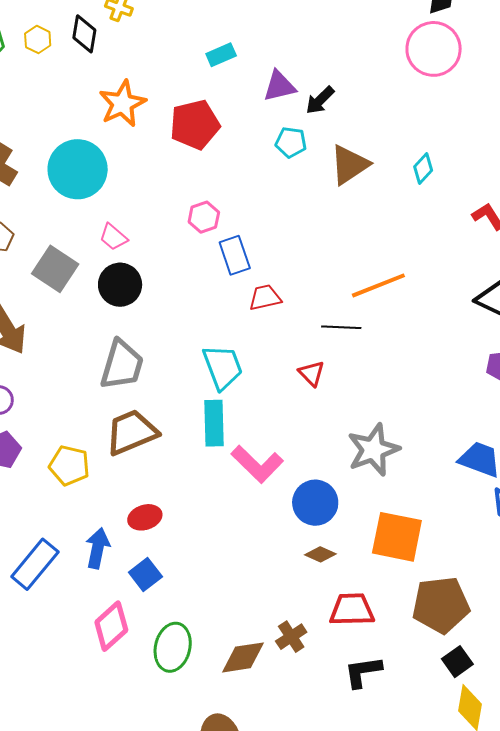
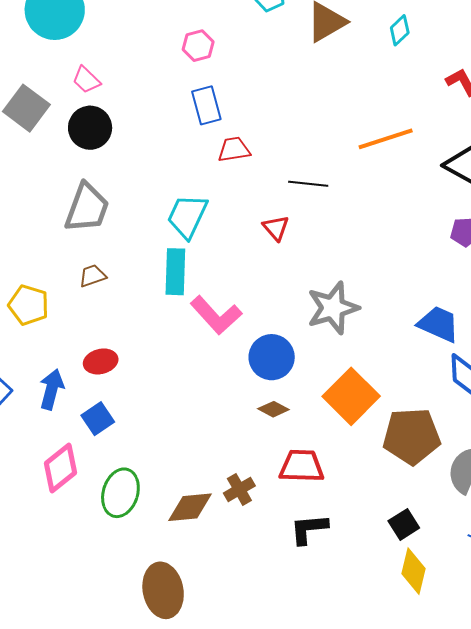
pink hexagon: (204, 217) -> (198, 46), moved
orange line: (378, 285) -> (386, 139), moved
cyan trapezoid: (223, 367) -> (187, 216), turned -138
brown trapezoid: (131, 432) -> (92, 276), size x0.5
orange square: (397, 537) -> (351, 396), turned 30
brown pentagon: (441, 605) -> (412, 436), moved

